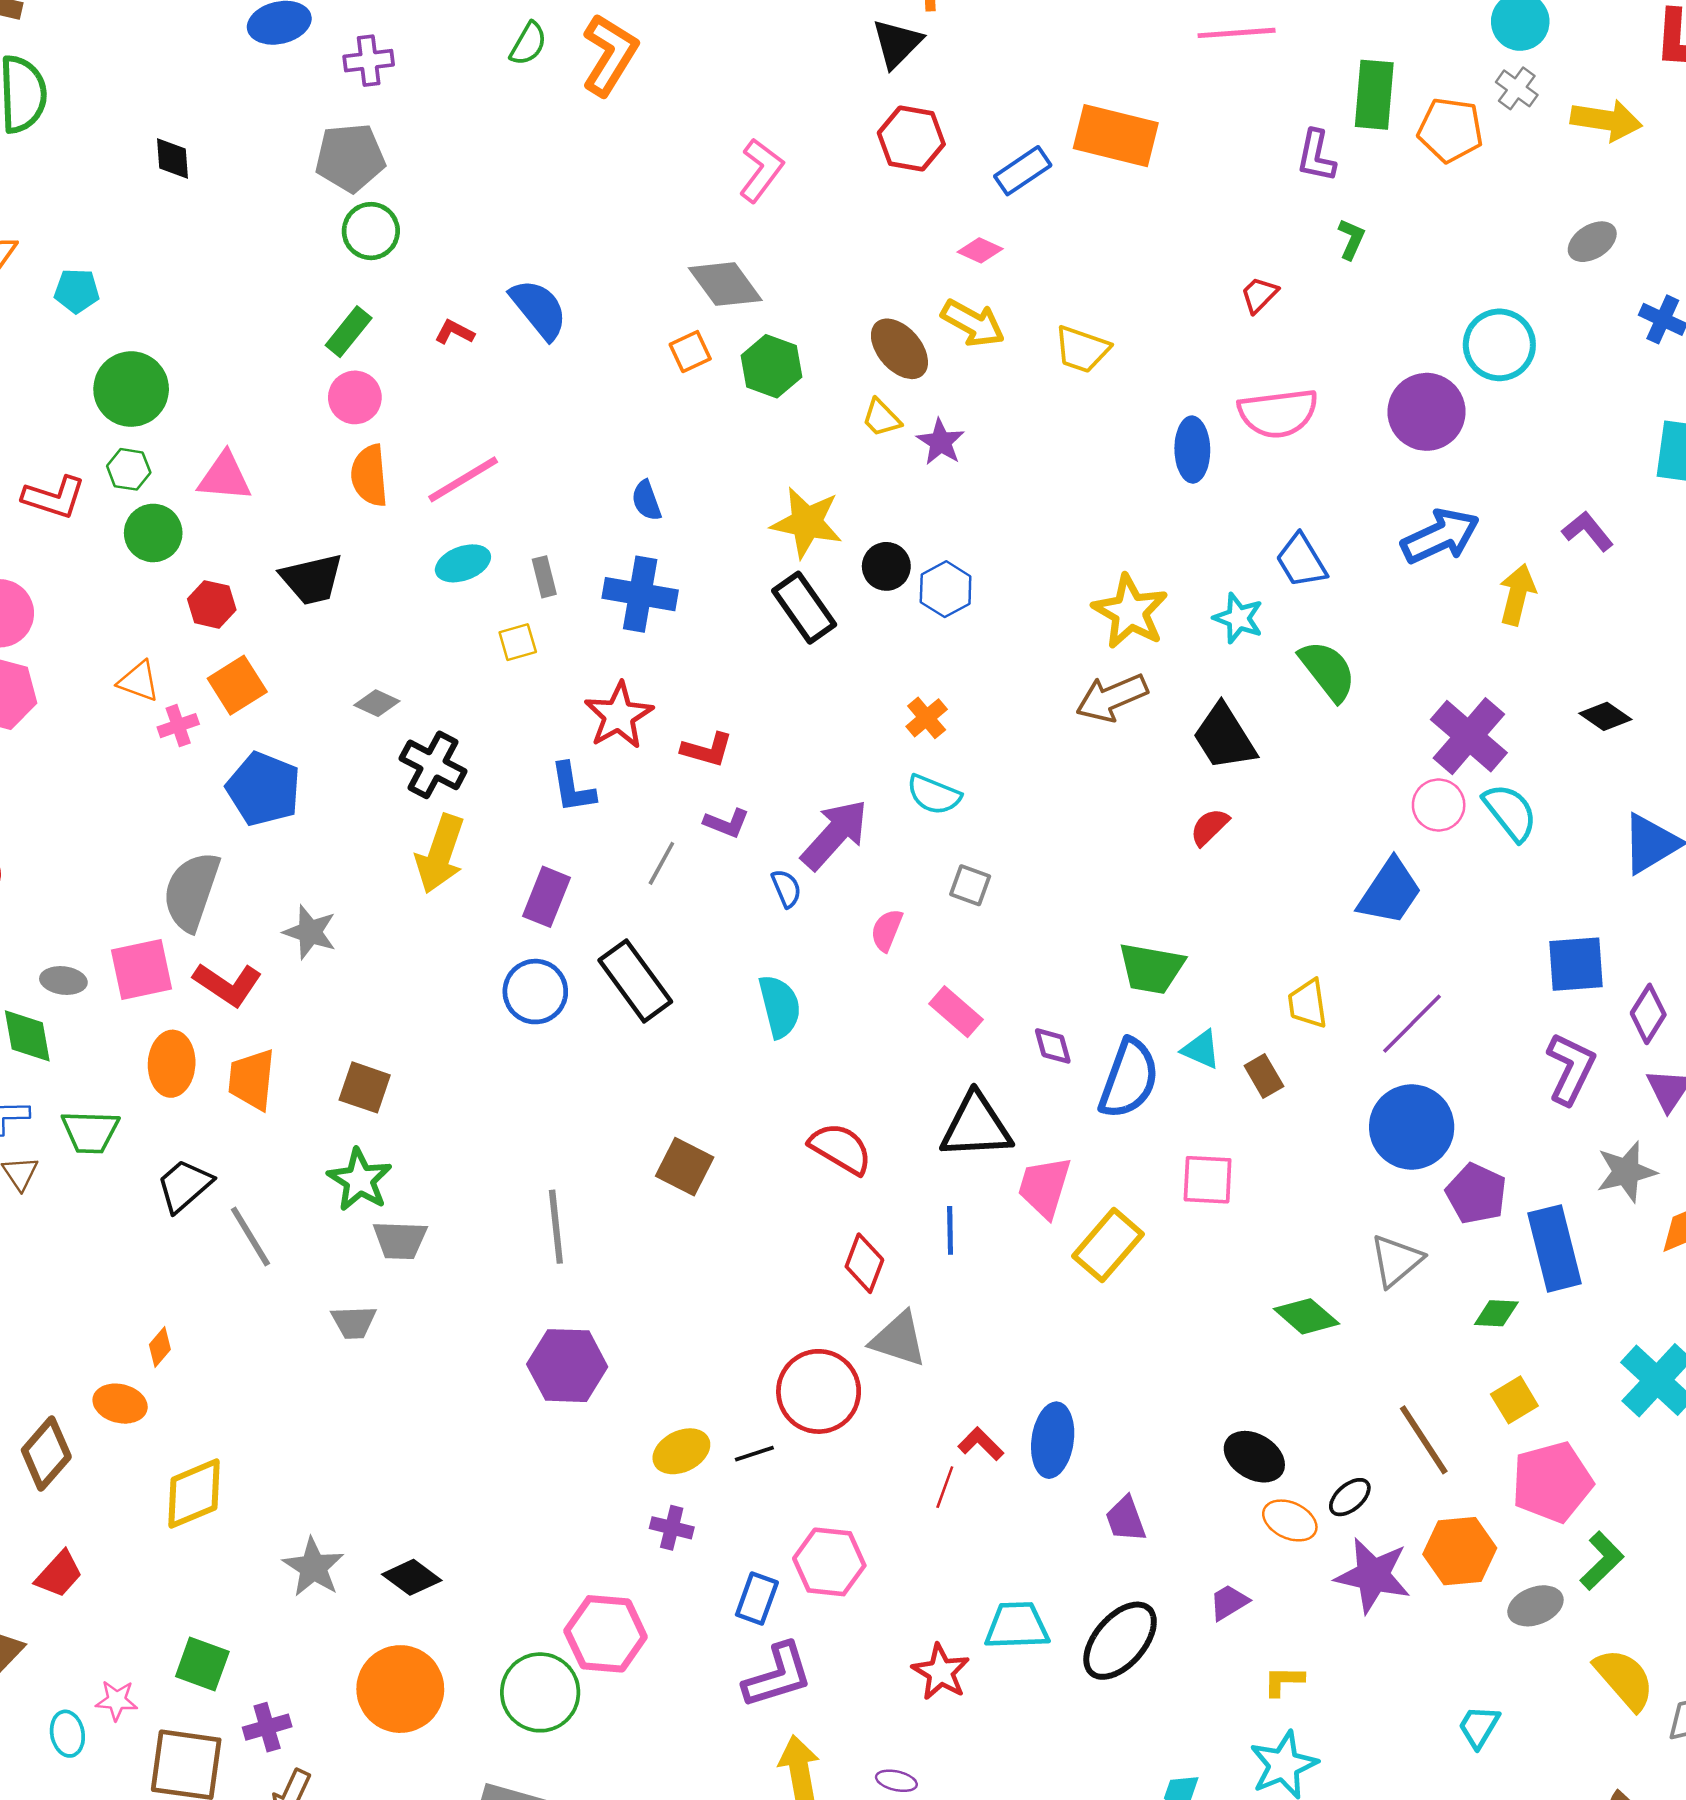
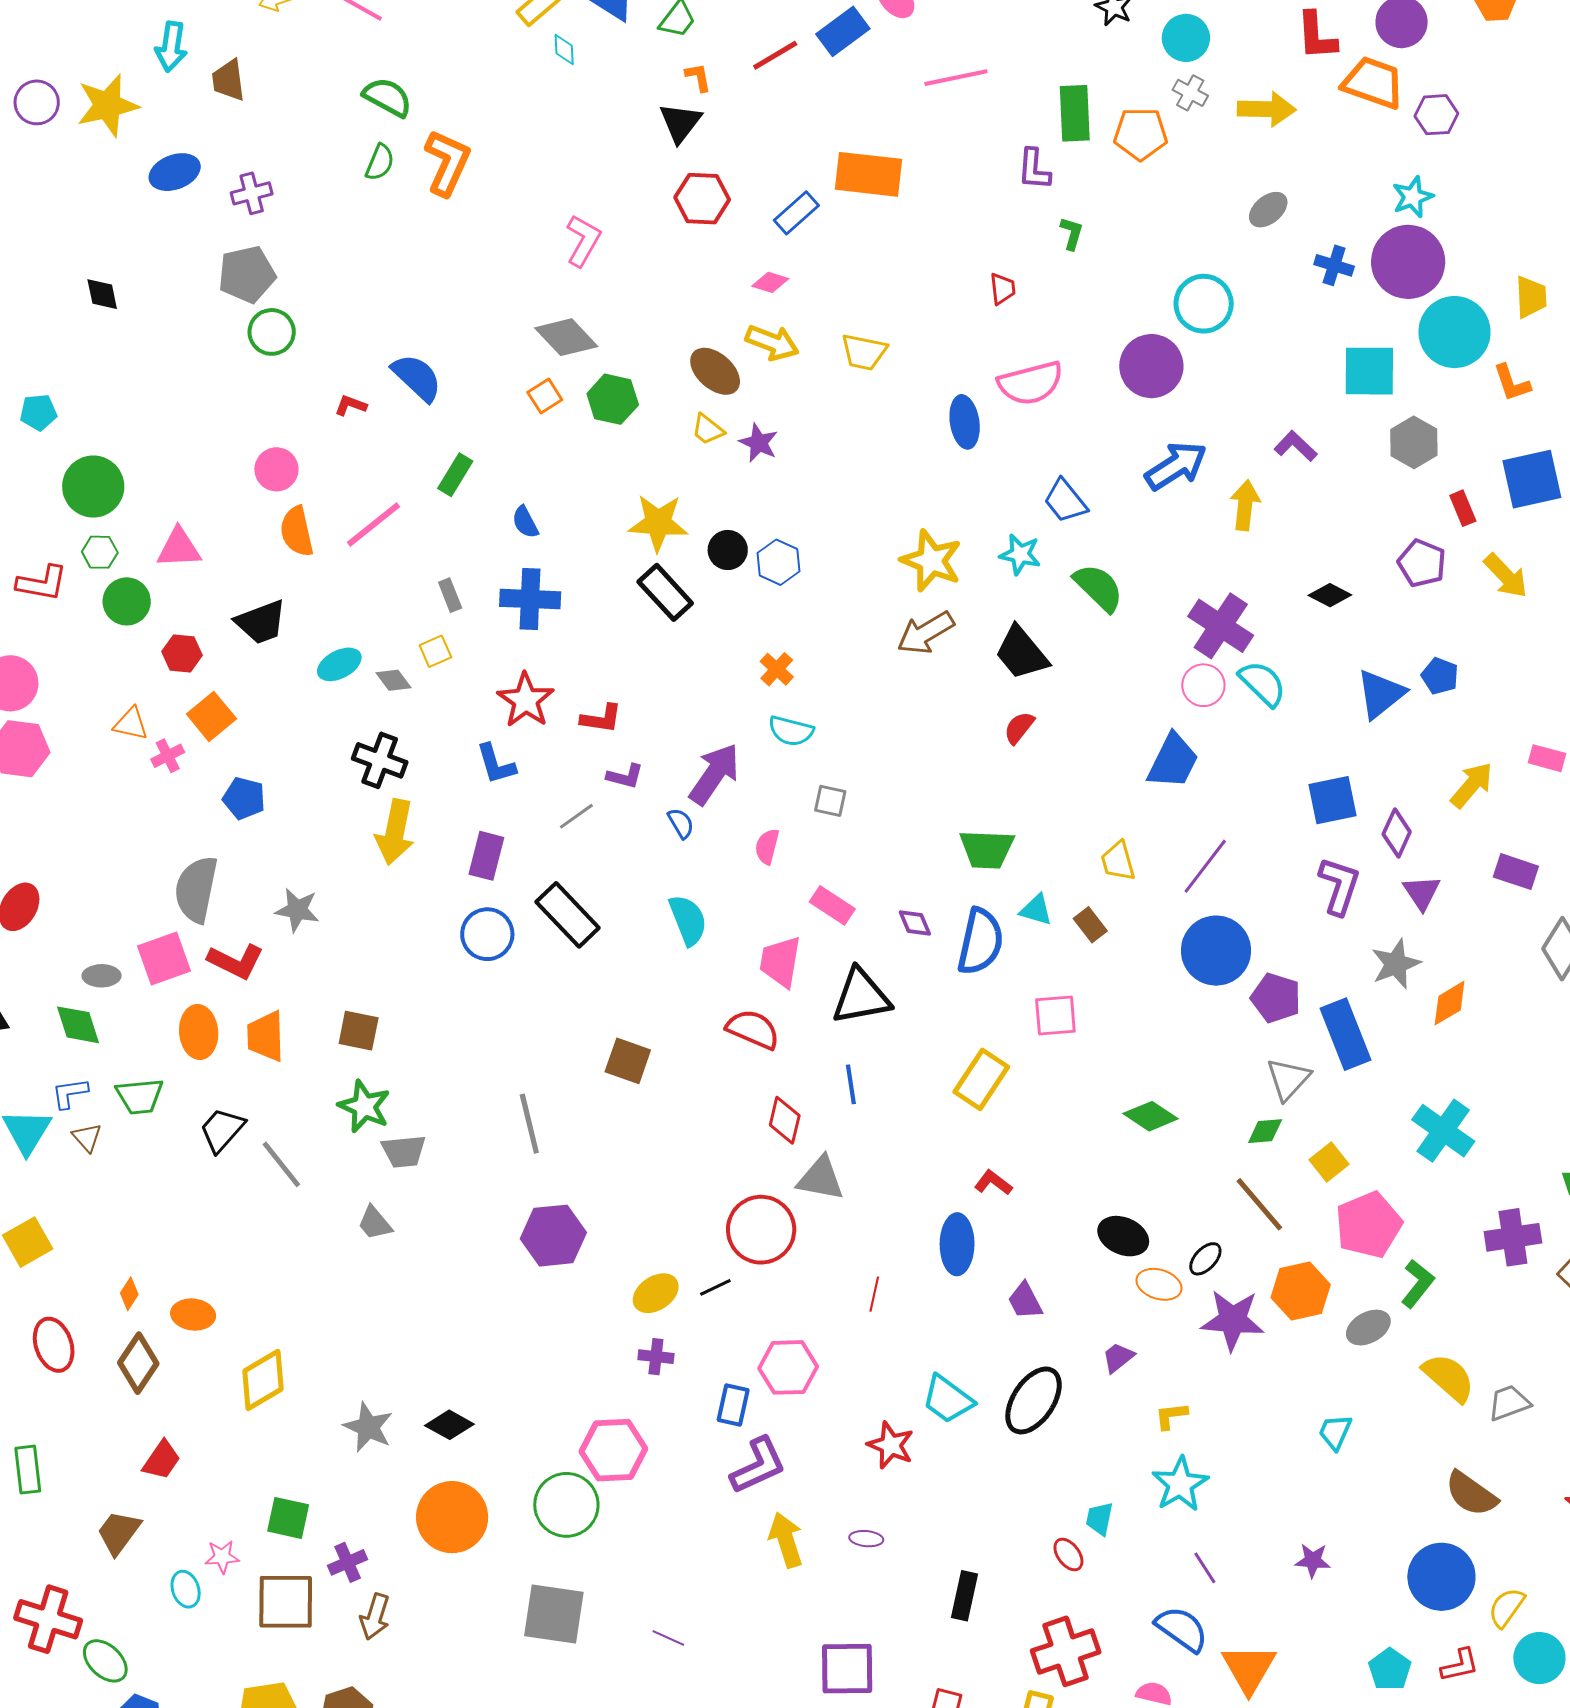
red trapezoid: (1259, 295) -> (1003, 289), turned 136
green rectangle: (349, 332) -> (455, 475), moved
cyan ellipse: (463, 563) -> (339, 664), moved
gray diamond: (377, 703) -> (393, 680), moved, turned 36
blue pentagon: (264, 789) -> (244, 798), size x0.7
gray line: (661, 863) -> (576, 816), turned 33
pink trapezoid: (1044, 1187) -> (780, 962), moved
gray triangle: (1396, 1261) -> (1288, 1079), moved
green diamond: (1496, 1313) -> (1265, 1131), moved
gray trapezoid: (354, 1322) -> (375, 1223), turned 60
orange diamond: (160, 1347) -> (129, 1294), moved
red L-shape: (981, 1444) -> (993, 1183), moved
cyan trapezoid: (1017, 1626) -> (948, 1399), turned -134

